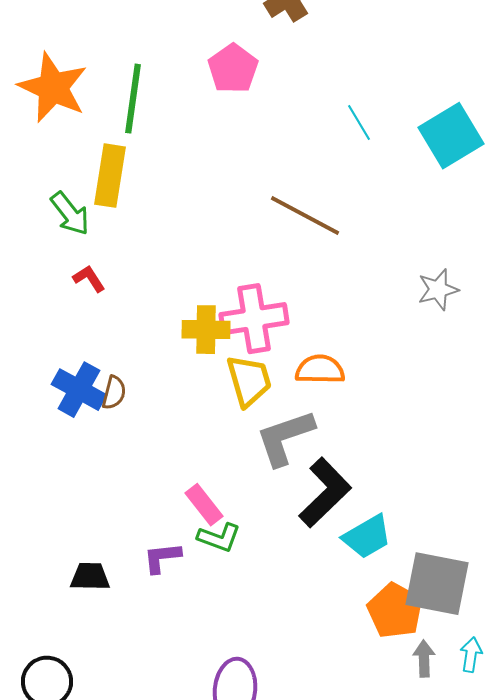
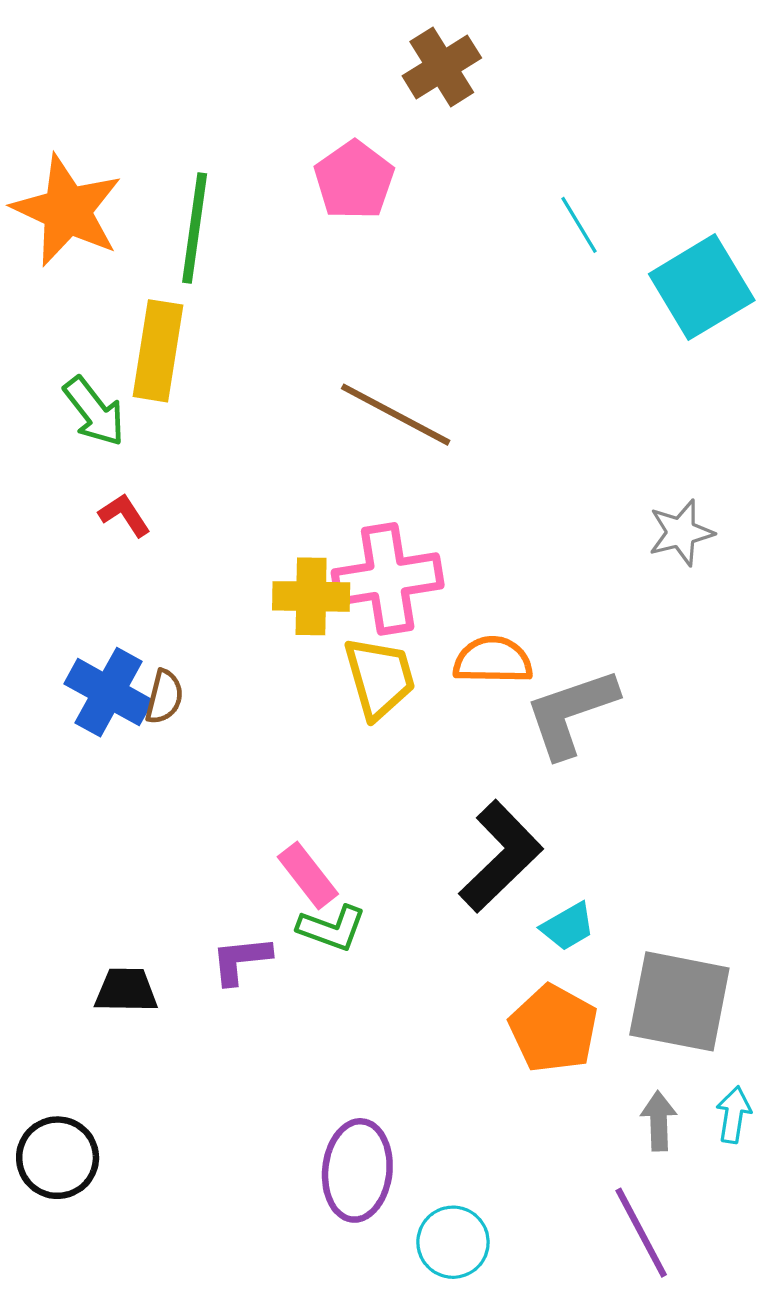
cyan line: (359, 123) -> (579, 225), moved
brown line: (305, 216) -> (396, 415), moved
gray L-shape: (285, 438) -> (571, 713), moved
cyan trapezoid: (367, 537) -> (568, 926), size x0.7
orange pentagon: (395, 611) -> (553, 1029), moved

